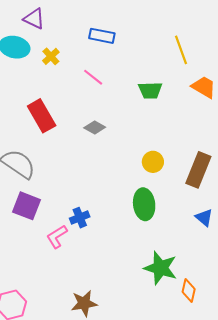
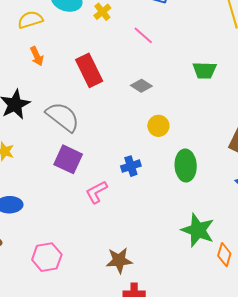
green trapezoid: (150, 90) -> (205, 70), moved
yellow circle: (153, 162) -> (158, 126), moved
blue cross: (80, 218) -> (131, 166), moved

